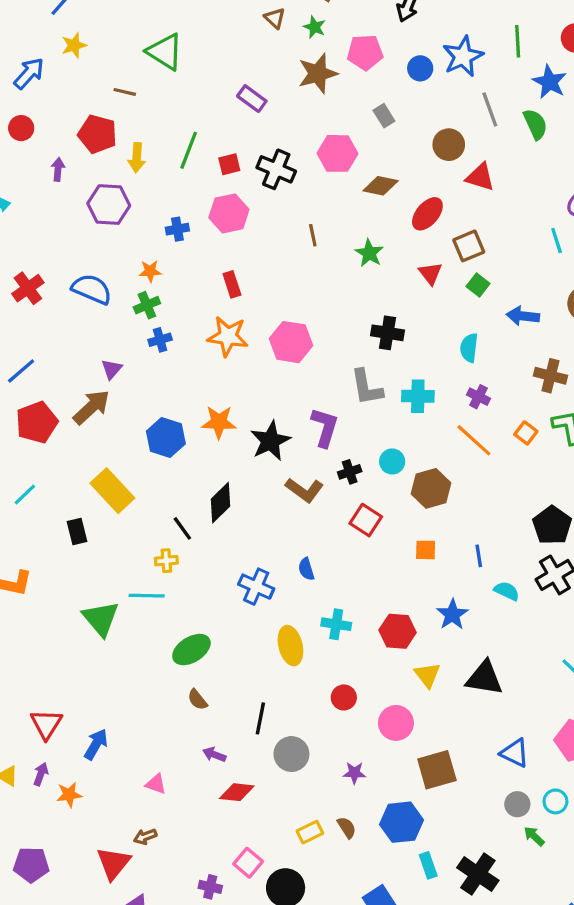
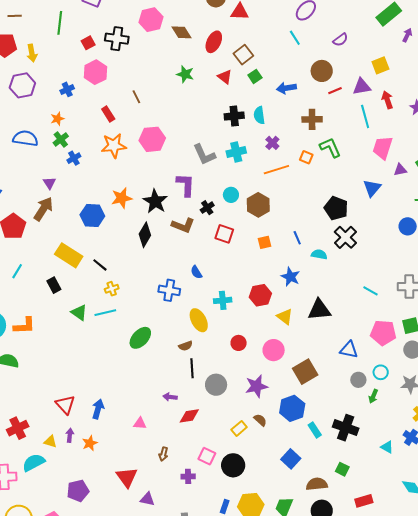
green line: (189, 150) -> (60, 23), moved
brown diamond: (381, 186) -> (182, 32), turned 60
brown line: (313, 235) -> (136, 97), moved
green square: (478, 285) -> (255, 76), turned 32
black cross: (387, 333) -> (234, 116), moved
purple cross: (479, 397) -> (272, 143), turned 32
orange line: (474, 440) -> (276, 170), turned -45
black diamond: (221, 503) -> (145, 235), moved
black line: (182, 528) -> (100, 265), moved
green triangle: (101, 619) -> (79, 313), moved, size x0.7
brown semicircle: (197, 700) -> (186, 346), moved, turned -56
purple star: (354, 773) -> (256, 386), size x1.6
green arrow: (534, 836) -> (373, 396), turned -96
brown arrow: (145, 837) -> (163, 454), moved, turned -40

